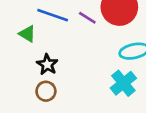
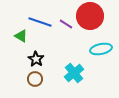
cyan cross: (123, 83) -> (74, 73), moved

